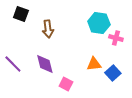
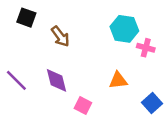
brown arrow: (48, 29) -> (60, 36), turned -30
blue square: (113, 73) -> (152, 103), moved

